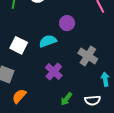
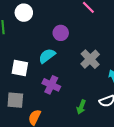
gray cross: (88, 56) -> (90, 59), turned 30
purple cross: (54, 72) -> (51, 85), moved

